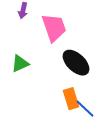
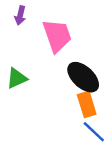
orange rectangle: (71, 99) -> (87, 104), moved

